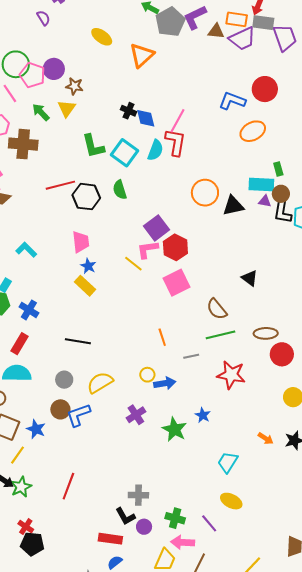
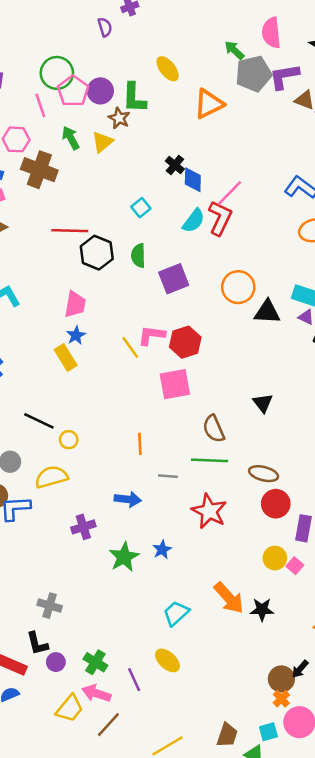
green L-shape: (93, 146) -> (134, 98), moved
cyan square: (124, 153) -> (141, 208), moved, size x0.6
purple square: (157, 228) -> (174, 279), moved
yellow circle: (147, 375) -> (69, 440), moved
orange arrow: (266, 438) -> (229, 598), size x1.8
gray cross: (138, 495) -> (50, 606), moved

